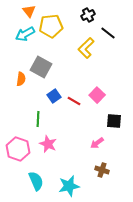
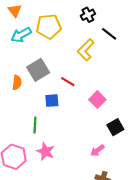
orange triangle: (29, 11) -> (15, 11), moved
gray square: (41, 67) -> (38, 70), turned 30
blue square: (54, 96) -> (52, 101), turned 32
red line: (74, 101) -> (68, 82), moved
black square: (114, 121) -> (115, 127), turned -35

